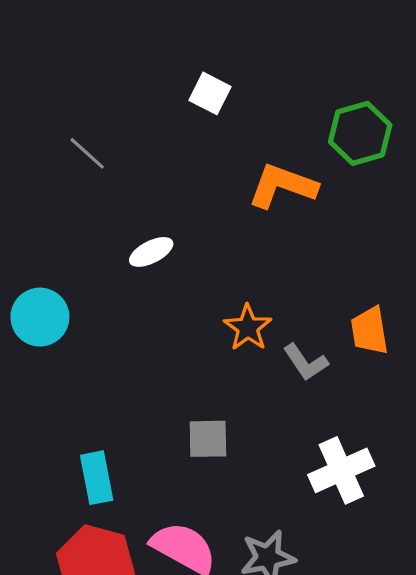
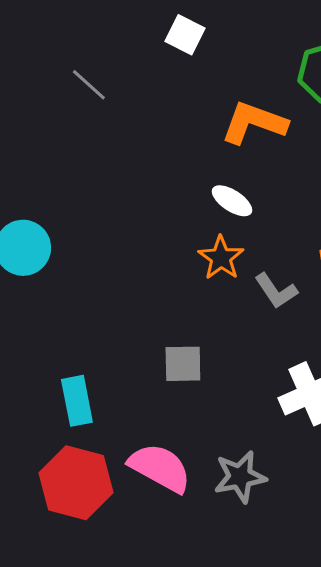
gray line: (87, 153) -> (89, 85), moved
white ellipse: (151, 252) -> (232, 201), moved, turned 60

